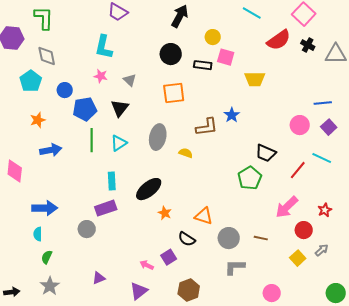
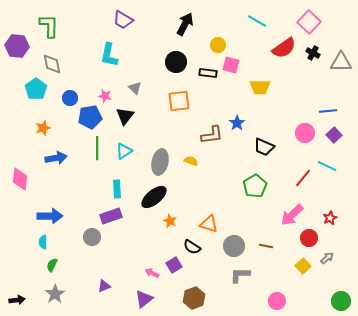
pink star: (101, 76) -> (105, 96), moved
gray ellipse: (158, 137) -> (160, 162), moved
black trapezoid: (266, 153) -> (264, 147), moved

